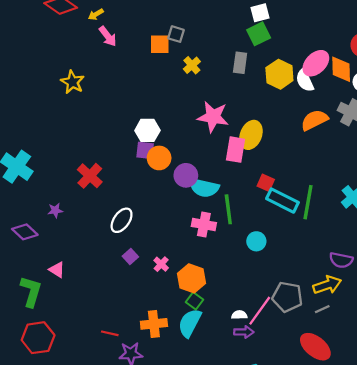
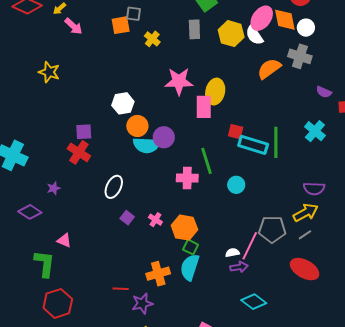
purple square: (145, 150) -> (84, 132), moved
cyan semicircle: (204, 188) -> (147, 145), moved

